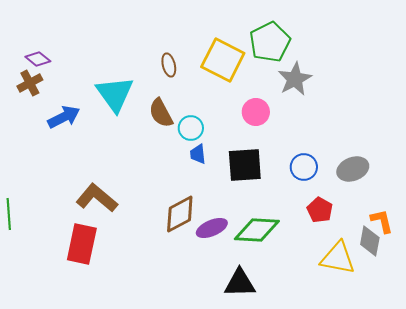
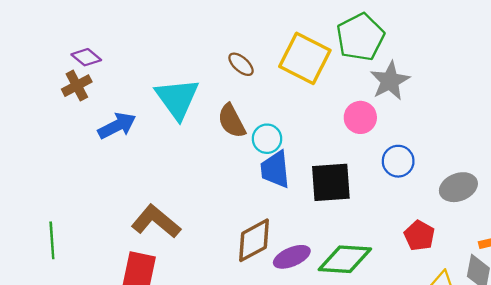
brown ellipse: (169, 65) -> (241, 64), turned -35
pink circle: (256, 112) -> (360, 117), moved
blue trapezoid: (198, 154) -> (275, 169), size x1.6
blue circle: (304, 167) -> (398, 161), moved

